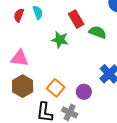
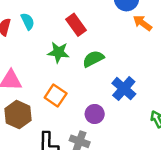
green semicircle: (98, 32) -> (93, 59), moved, turned -42
orange square: (56, 88) -> (56, 96), moved

